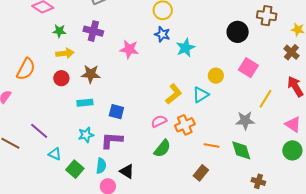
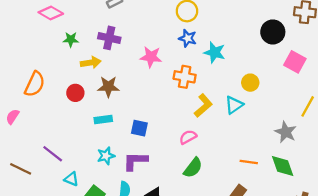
cyan star: (185, 48) -> (215, 52), turned -30
yellow arrow: (65, 53) -> (91, 63), moved
pink square: (248, 68) -> (295, 62), moved
gray star: (245, 121) -> (286, 132), turned 30
orange cross: (185, 125) -> (185, 77), moved, turned 36

